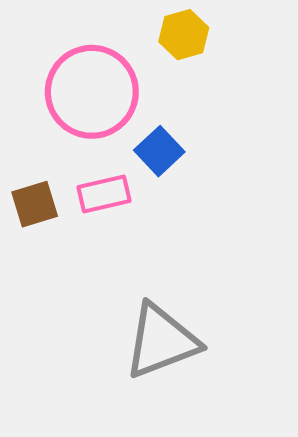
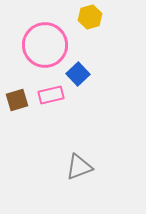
gray triangle: (161, 341) -> (79, 167), size x0.7

